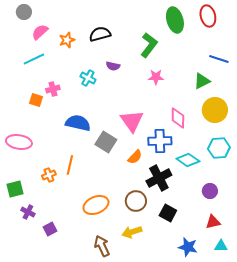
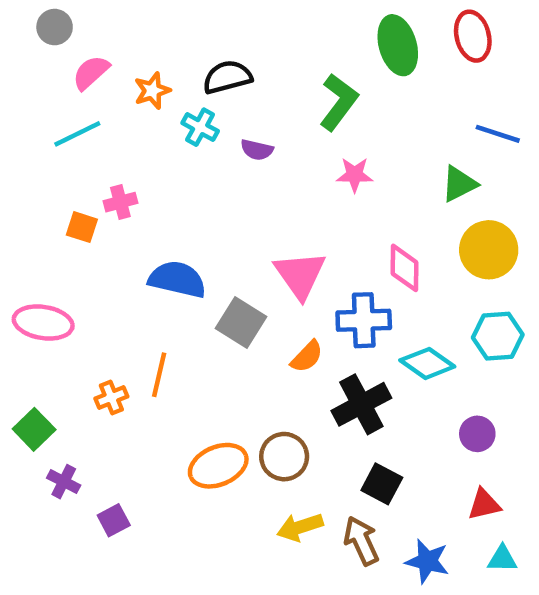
cyan cross: (88, 78) -> (200, 127), moved
green square: (15, 189) -> (34, 429), turned -30
brown circle: (136, 201) -> (284, 457), moved
brown arrow: (102, 246) -> (361, 541), moved

